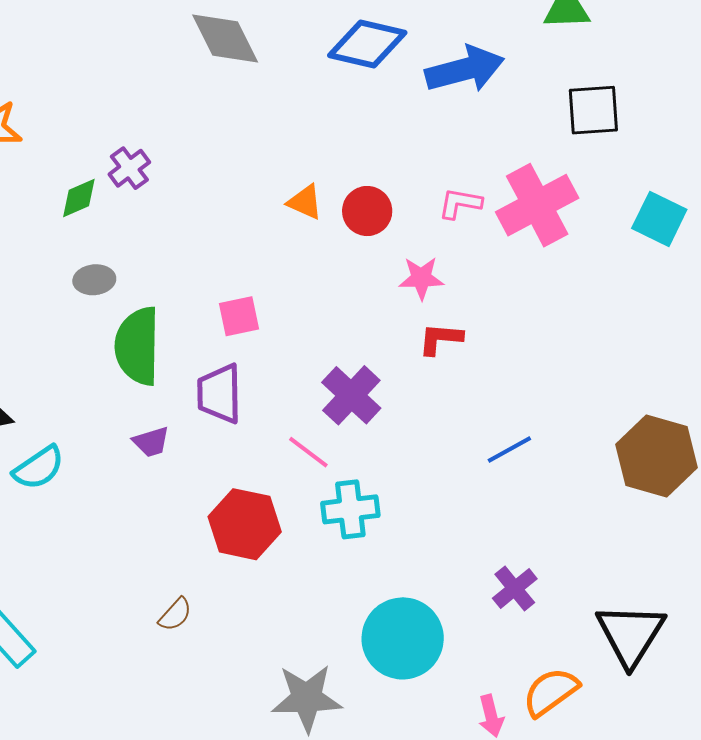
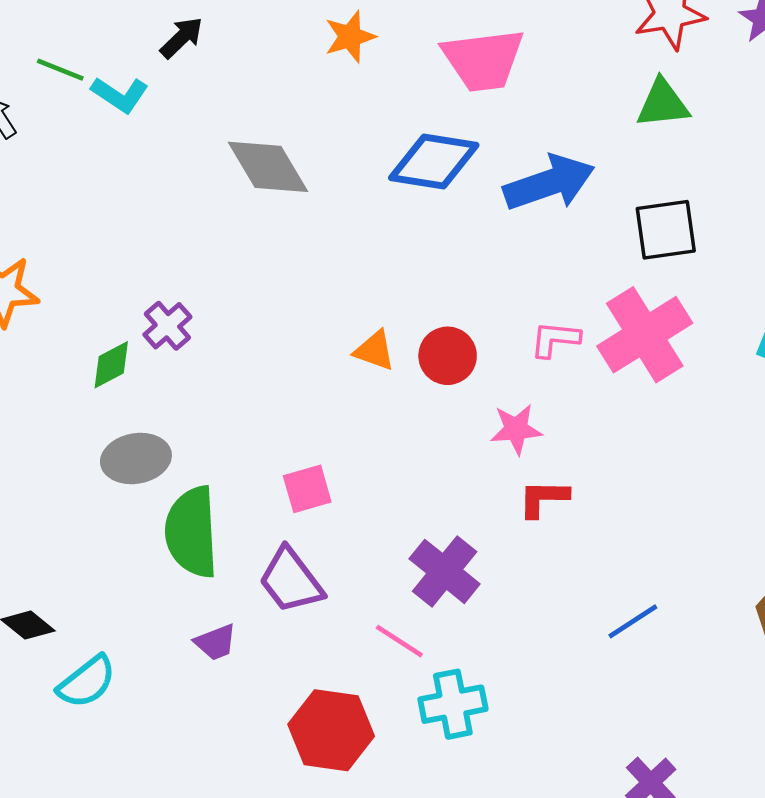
black square: (593, 110) -> (666, 230), moved
gray ellipse: (94, 280) -> (136, 459), size x1.4
purple trapezoid: (219, 394) -> (291, 580), turned -32

